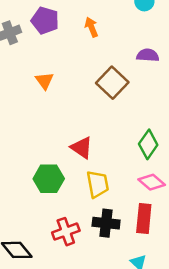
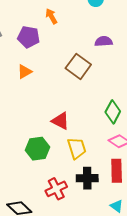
purple pentagon: (45, 20) -> (29, 37), moved
orange arrow: (91, 27) -> (51, 16), moved
orange triangle: (45, 81) -> (25, 72), turned 42

